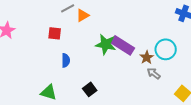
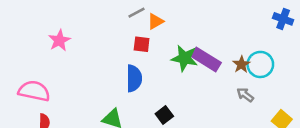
red square: (55, 33) -> (142, 44), moved
brown star: (147, 57) -> (241, 64), moved
blue semicircle: (66, 60) -> (134, 78), size x1.5

